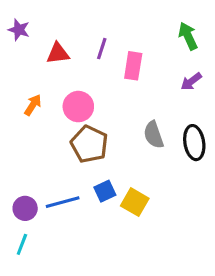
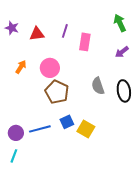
purple star: (19, 30) -> (12, 28), moved

